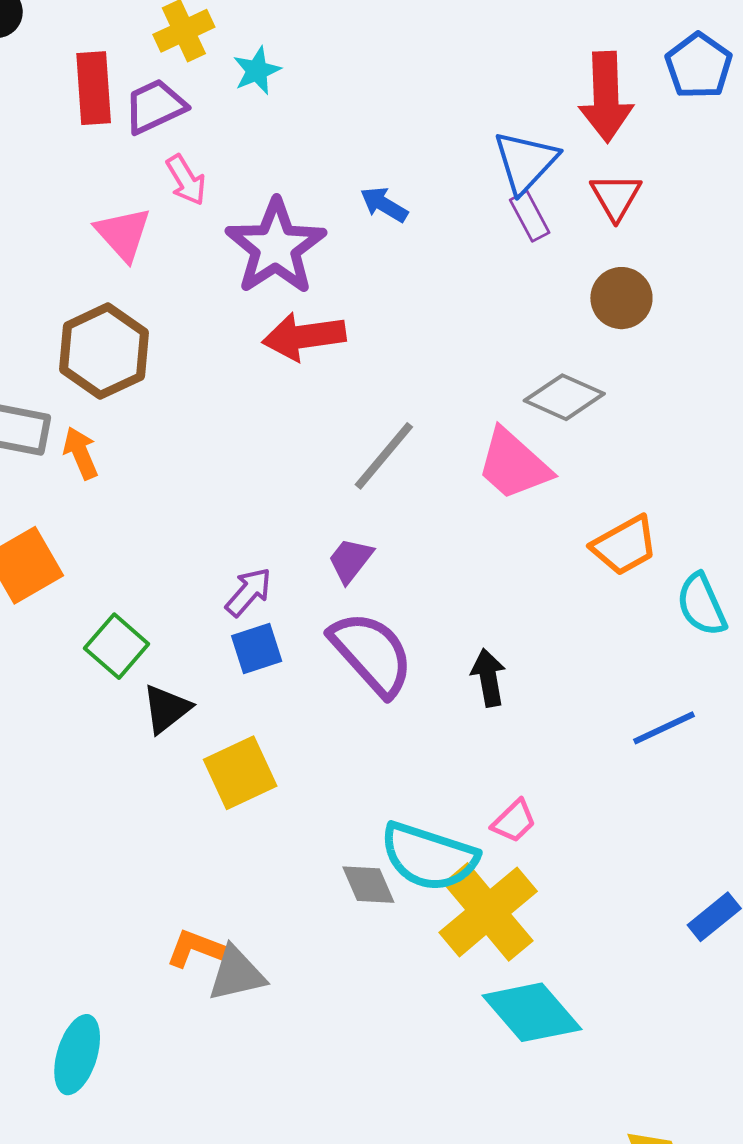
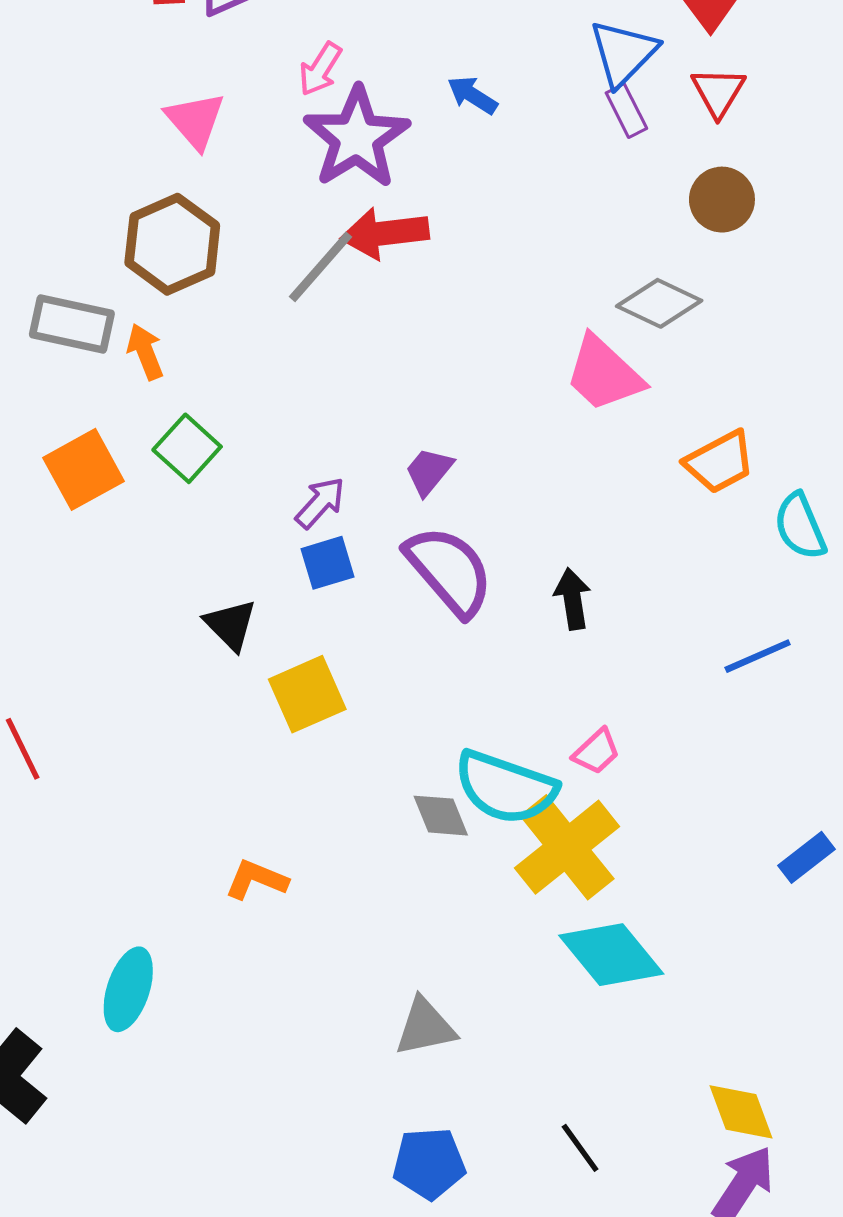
pink arrow: (186, 180) -> (320, 69), moved, turned 62
gray line: (384, 456) -> (321, 267), moved
green square: (117, 646) -> (187, 448), moved
black triangle: (166, 709) -> (230, 625), turned -38
gray triangle: (237, 974) -> (425, 1027), moved

